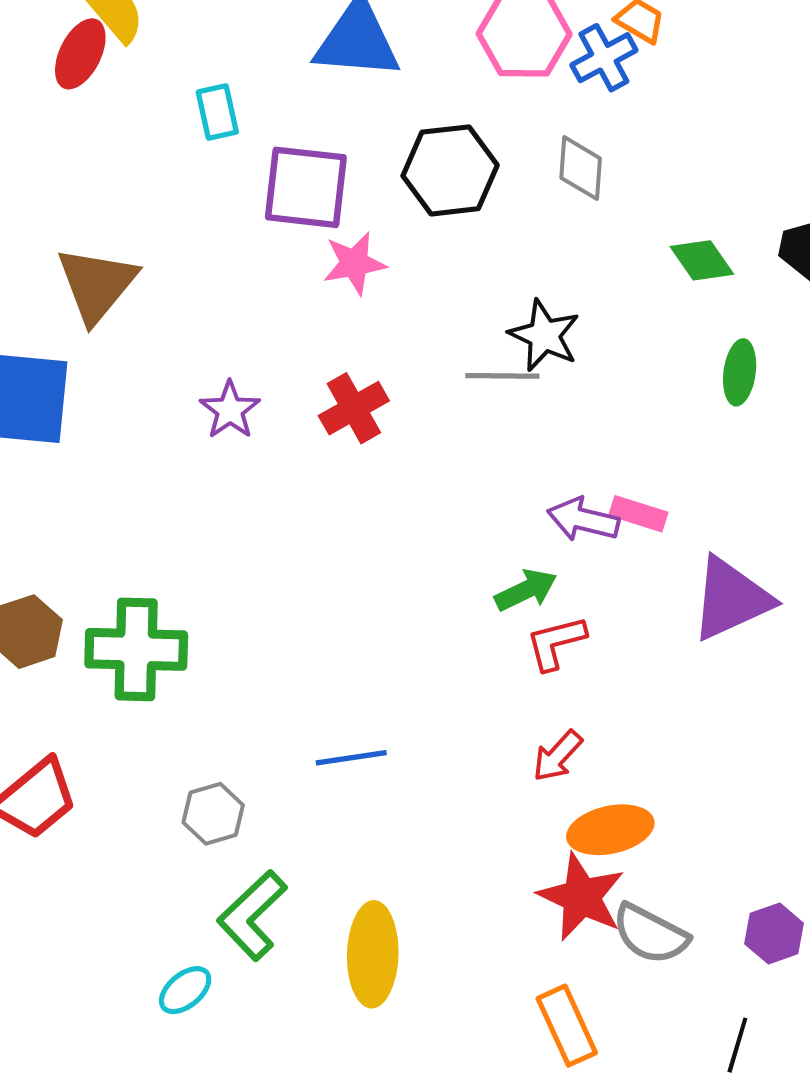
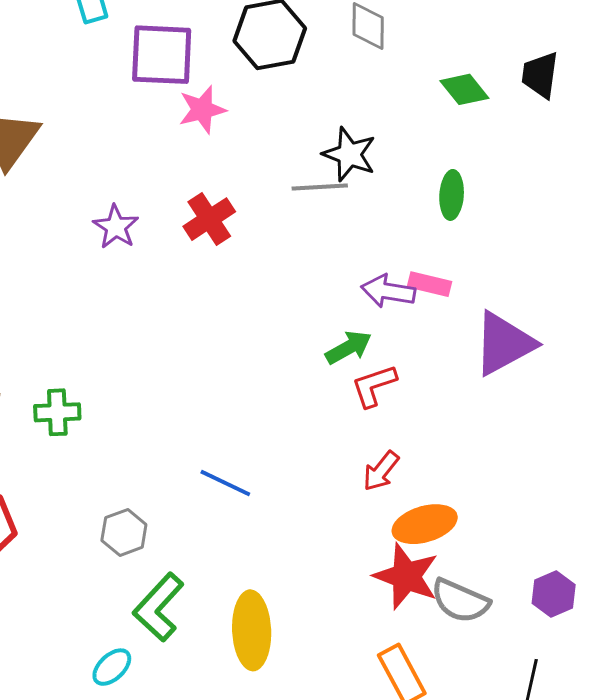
green ellipse: (740, 372) -> (452, 195), moved
green cross: (136, 649) -> (57, 412), size x0.6
blue line: (351, 758) -> (225, 483), turned 38

